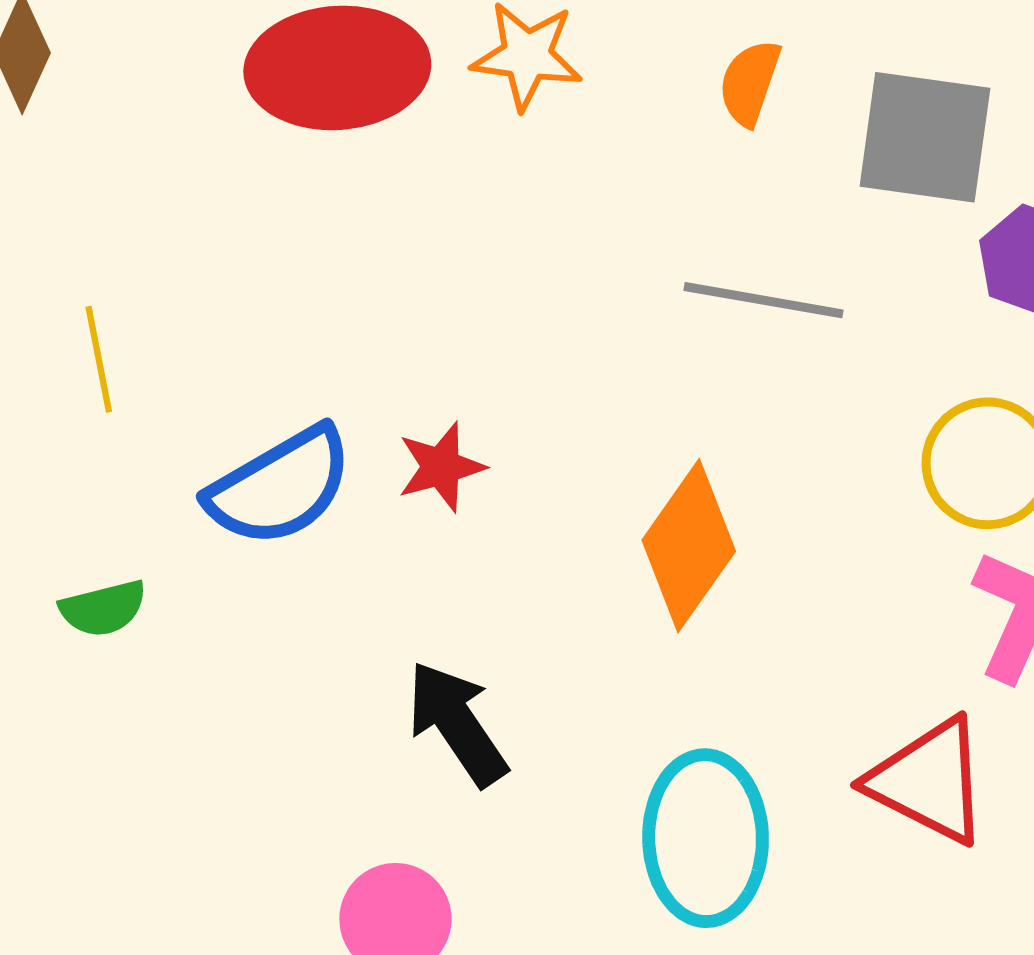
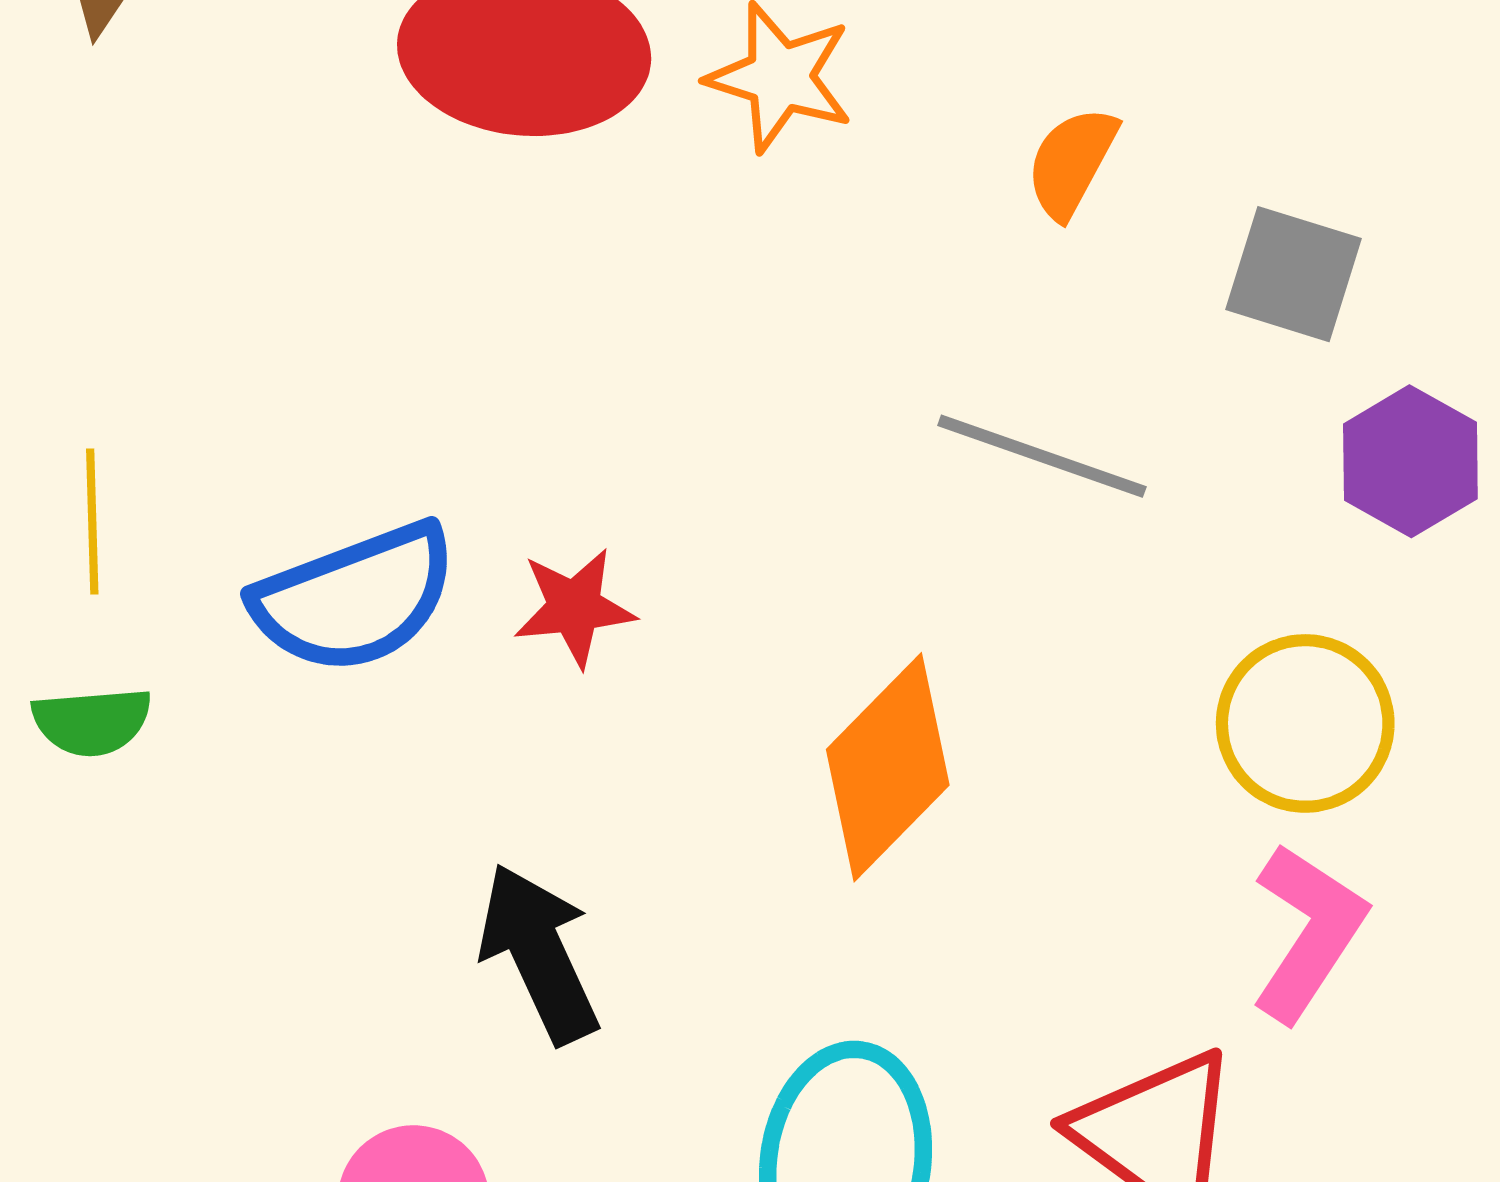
gray square: (925, 137) -> (1294, 274), size x0.7
yellow line: (99, 359) -> (92, 521), moved

